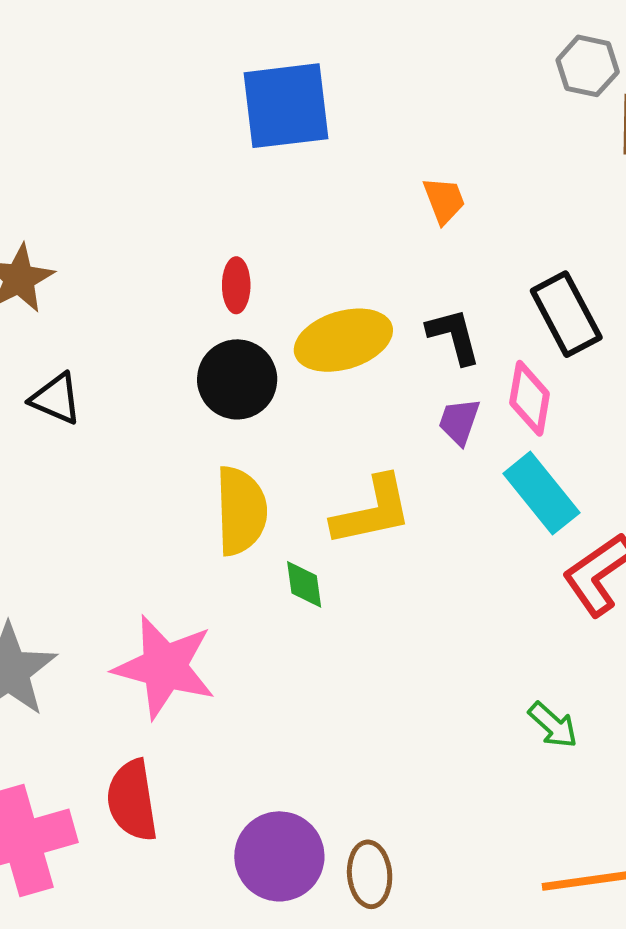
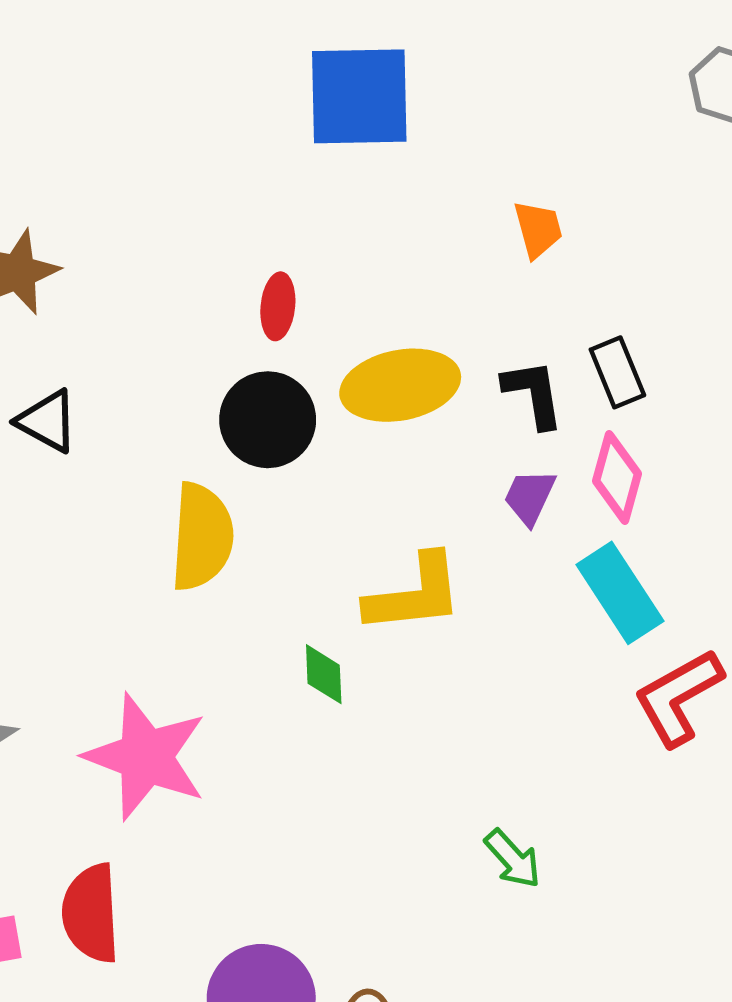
black rectangle: (566, 314) -> (617, 372), moved, size x0.7
yellow semicircle: (241, 511) -> (202, 537), moved
green arrow: (553, 725) -> (513, 859), moved

